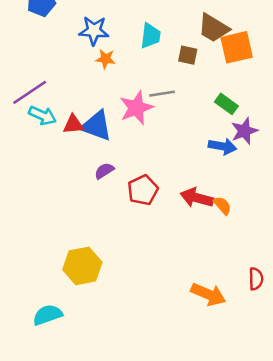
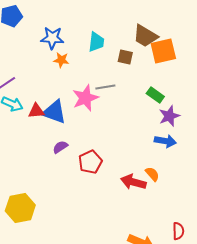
blue arrow: (222, 146) -> (165, 141), moved
red arrow: (197, 198) -> (133, 182), moved
yellow hexagon: (82, 266) -> (20, 208), moved

